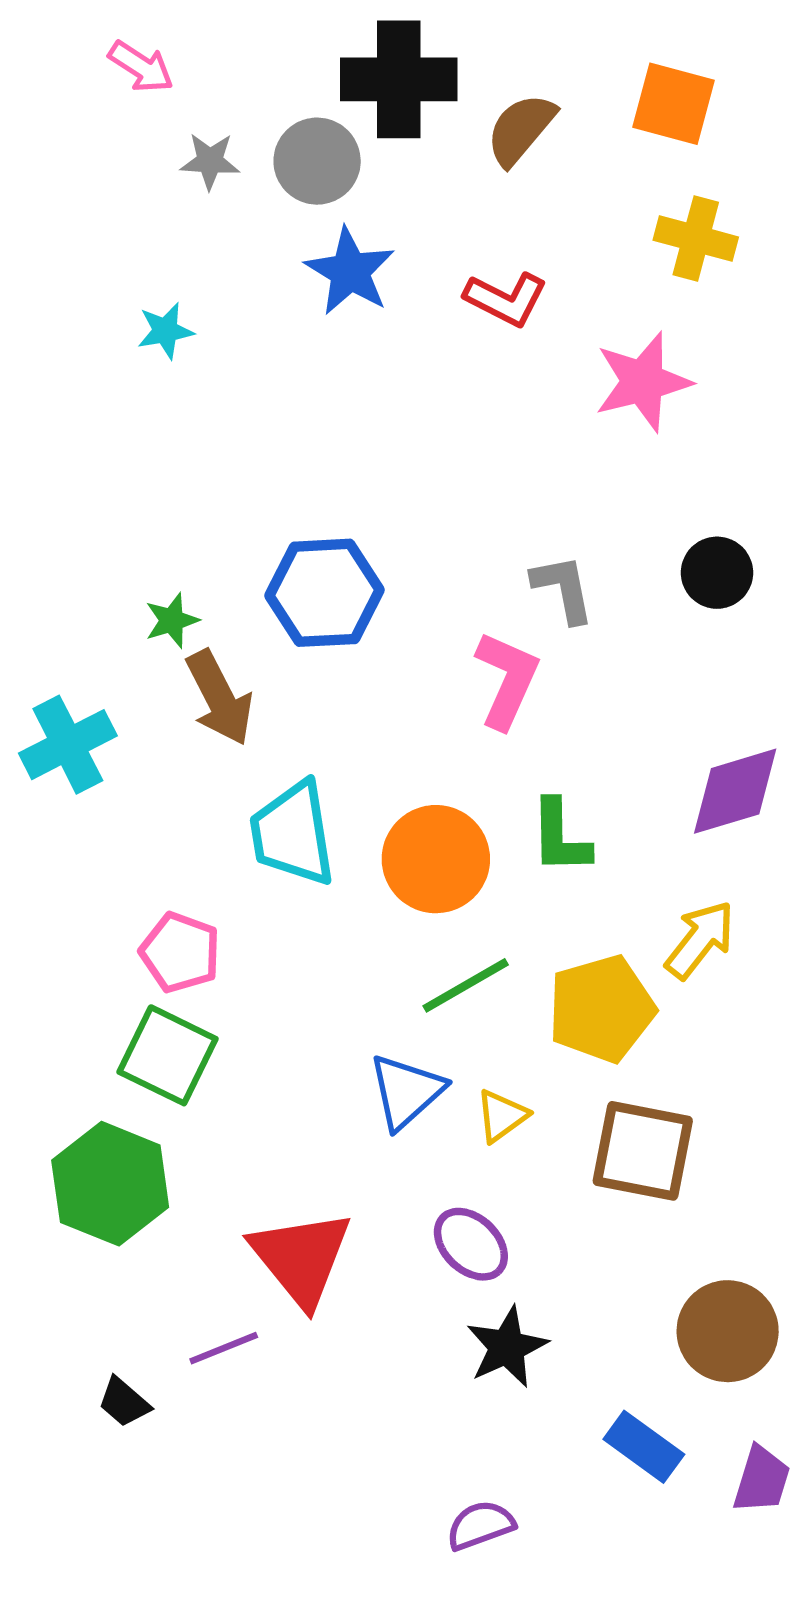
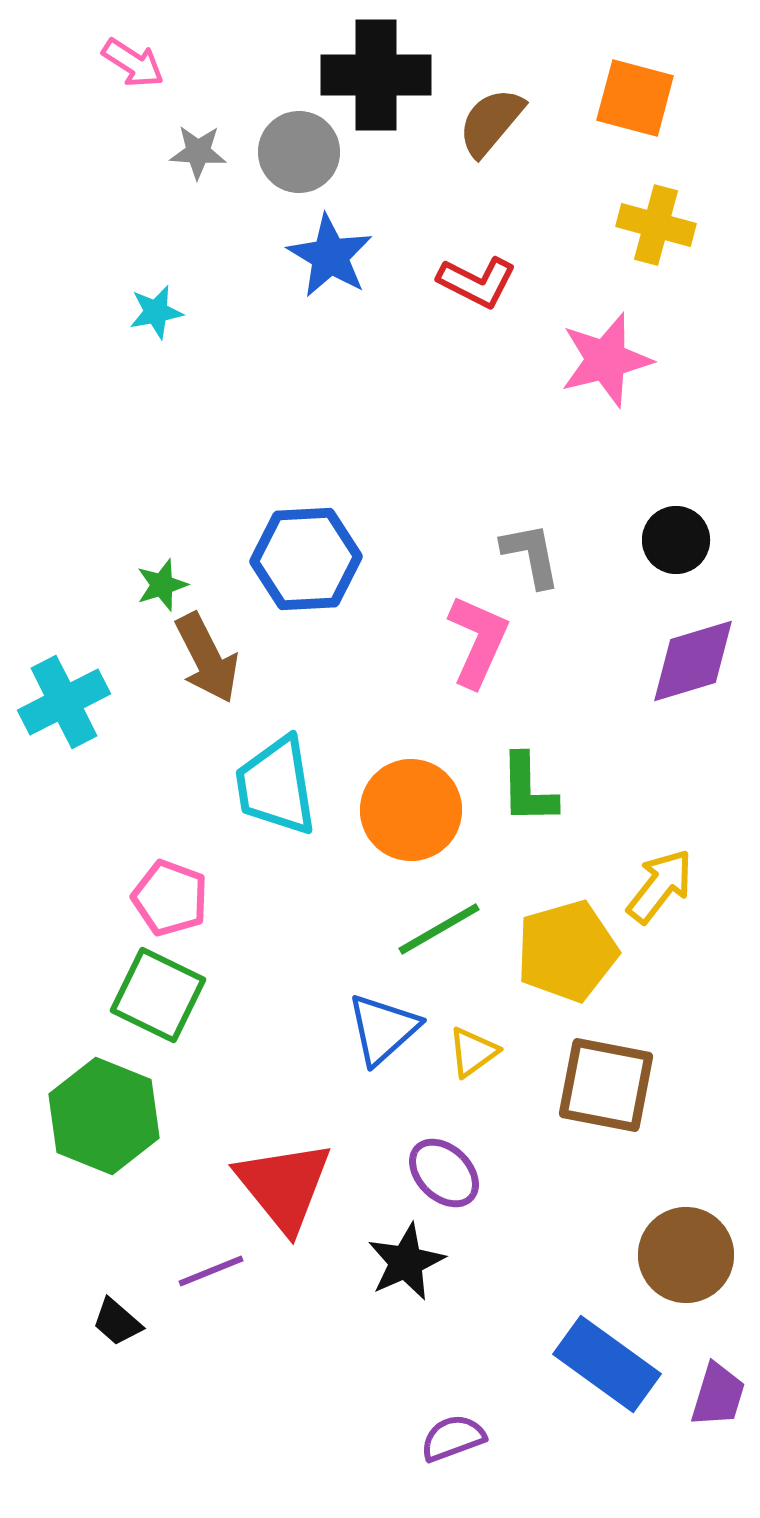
purple diamond: (735, 791) -> (693, 661), moved
black star: (507, 1347) -> (406, 1262), moved
blue rectangle: (644, 1447) -> (607, 1364), size x1.4

